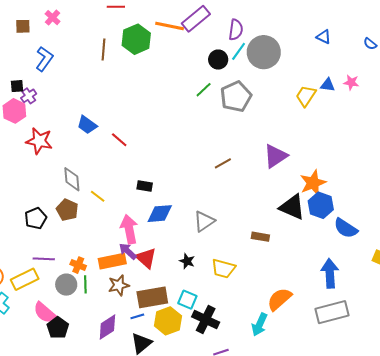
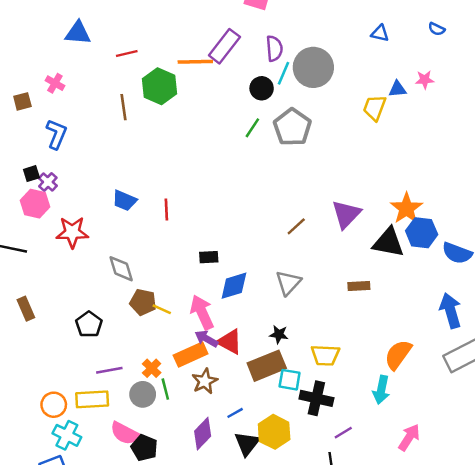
red line: (119, 140) -> (166, 209), turned 60
purple triangle: (276, 156) -> (346, 214), moved
brown line: (223, 163) -> (296, 226), moved
yellow line: (98, 196) -> (162, 309), moved
brown pentagon: (67, 210) -> (143, 302), moved
orange cross: (78, 265) -> (152, 368), turned 35
yellow trapezoid: (223, 269) -> (325, 355), moved
yellow rectangle: (25, 279) -> (92, 399), turned 36
brown rectangle: (152, 297) -> (267, 366), moved
yellow hexagon: (168, 321) -> (274, 432), moved

